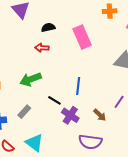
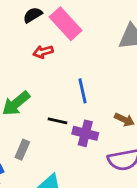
black semicircle: (48, 27) -> (33, 15), moved
red arrow: (42, 48) -> (43, 52), moved

